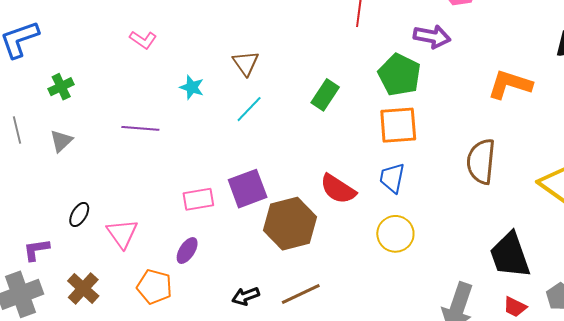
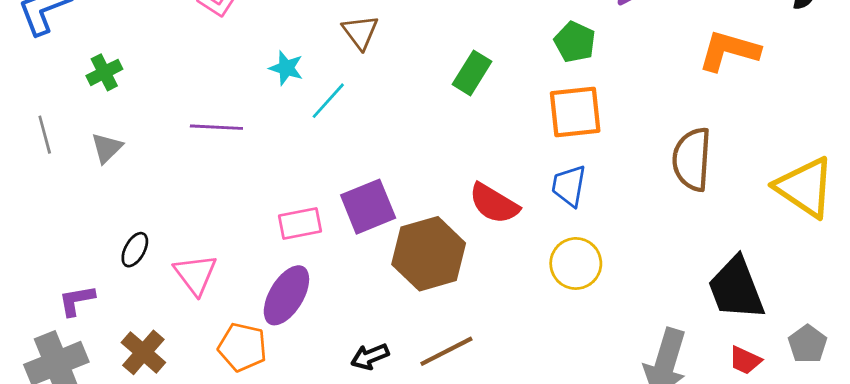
green pentagon: (399, 75) -> (575, 42), size x0.7
cyan line: (249, 109) -> (328, 101), moved
purple ellipse: (187, 251) -> (286, 295), size x1.6

